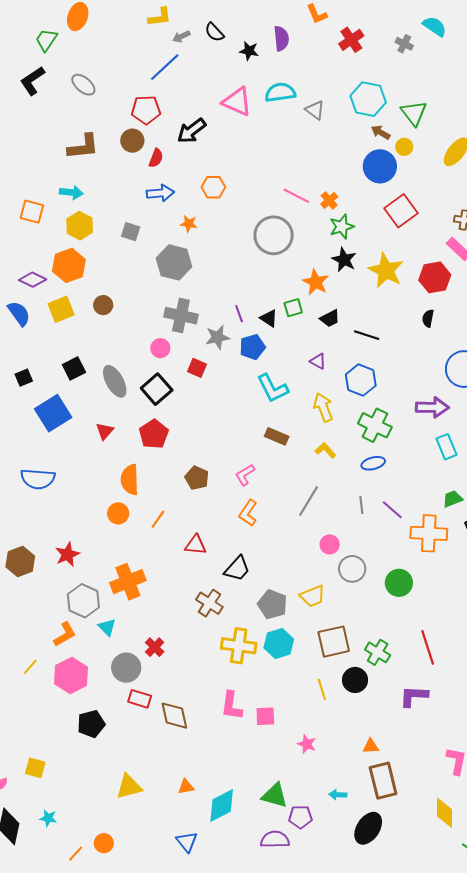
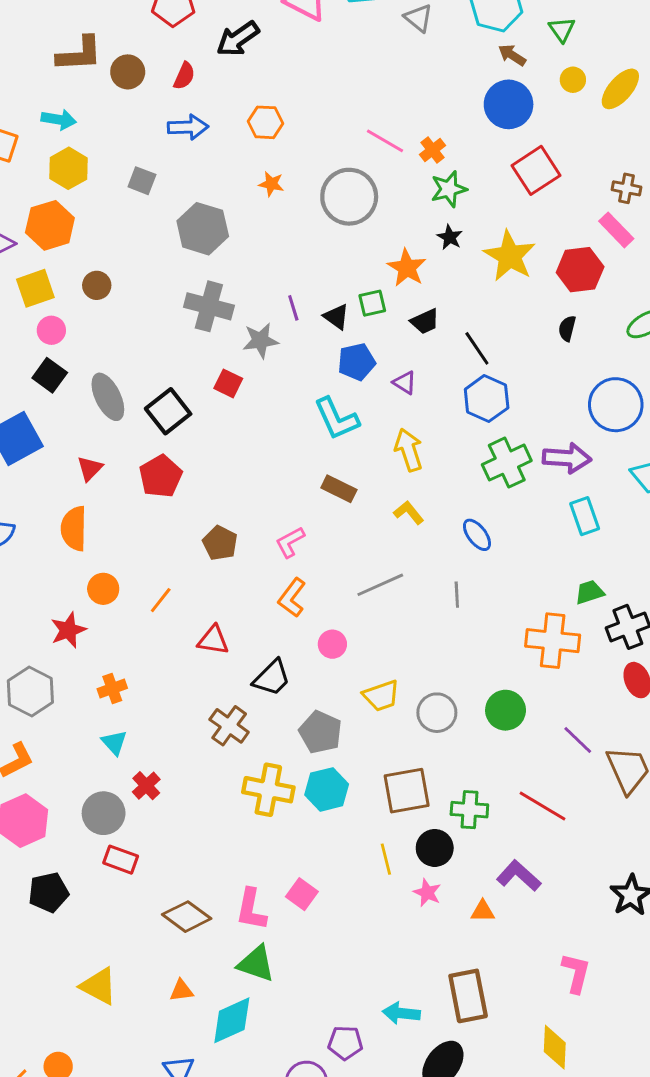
green triangle: (414, 113) -> (562, 29), size x0.7
brown circle: (132, 141) -> (128, 72), moved
yellow circle: (404, 147) -> (573, 80), moved
orange star: (189, 224) -> (271, 184), moved
black star: (344, 260) -> (450, 237), size x0.7
black line: (367, 335) -> (477, 348), turned 35
blue pentagon: (252, 347) -> (357, 362), moved
pink circle: (160, 348) -> (51, 330), moved
black square: (74, 369) -> (50, 375), turned -30
blue hexagon: (361, 380) -> (487, 399), moved
green cross: (375, 425) -> (507, 463), moved, turned 36
blue ellipse: (373, 463) -> (477, 535), turned 65
orange semicircle: (130, 480) -> (74, 528), moved
gray line: (308, 501) -> (380, 585), turned 32
purple line: (392, 510) -> (578, 740), moved
pink circle: (330, 544) -> (332, 644), moved
red star: (67, 554) -> (68, 630), moved
gray circle: (352, 569) -> (437, 713), moved
orange cross: (128, 582) -> (112, 688), size x0.6
yellow trapezoid: (313, 596) -> (381, 696), moved
gray hexagon: (83, 601) -> (30, 692), moved
cyan triangle: (107, 627) -> (114, 743), moved
red line: (428, 647) -> (543, 806), turned -44
green cross: (378, 652) -> (469, 810), turned -30
purple L-shape: (414, 696) -> (519, 876), turned 36
pink L-shape: (231, 706) -> (251, 909), moved
brown diamond: (174, 716) -> (187, 917), moved, turned -44
pink square: (265, 716) -> (302, 894), turned 35
pink star: (307, 744) -> (427, 893), moved
orange triangle: (371, 746) -> (483, 911), moved
yellow triangle: (129, 787) -> (99, 986), turned 40
green triangle: (275, 795) -> (256, 964), moved
cyan arrow: (338, 795) -> (401, 1013), size x1.4

